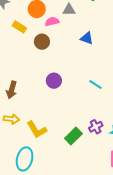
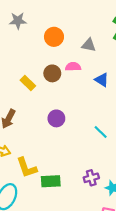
pink semicircle: (52, 22) -> (73, 67), moved
yellow rectangle: (19, 27) -> (28, 83), moved
green rectangle: (73, 136) -> (51, 181), moved, turned 30

